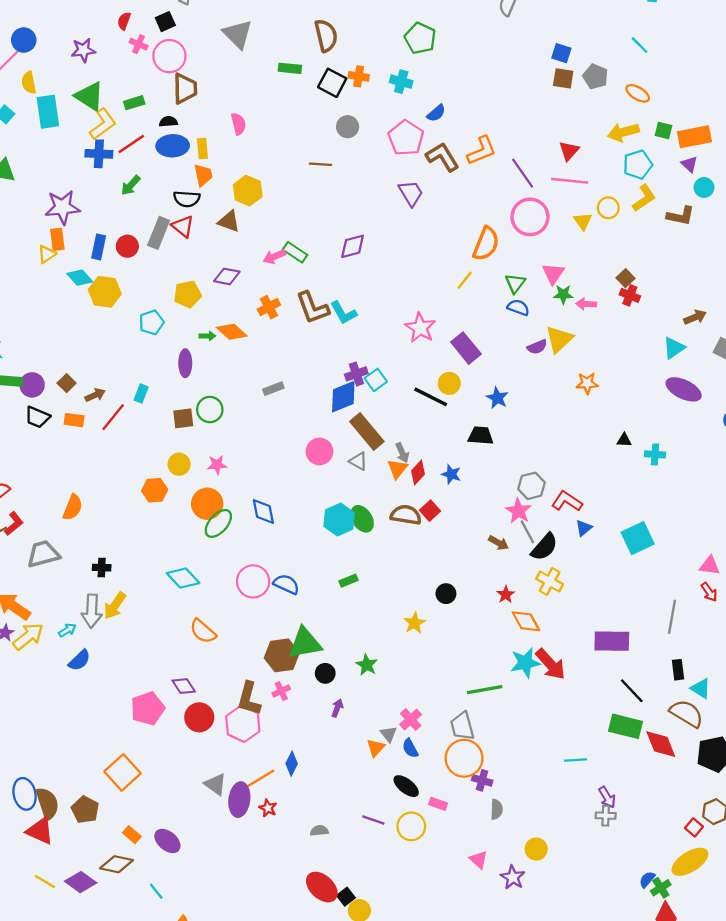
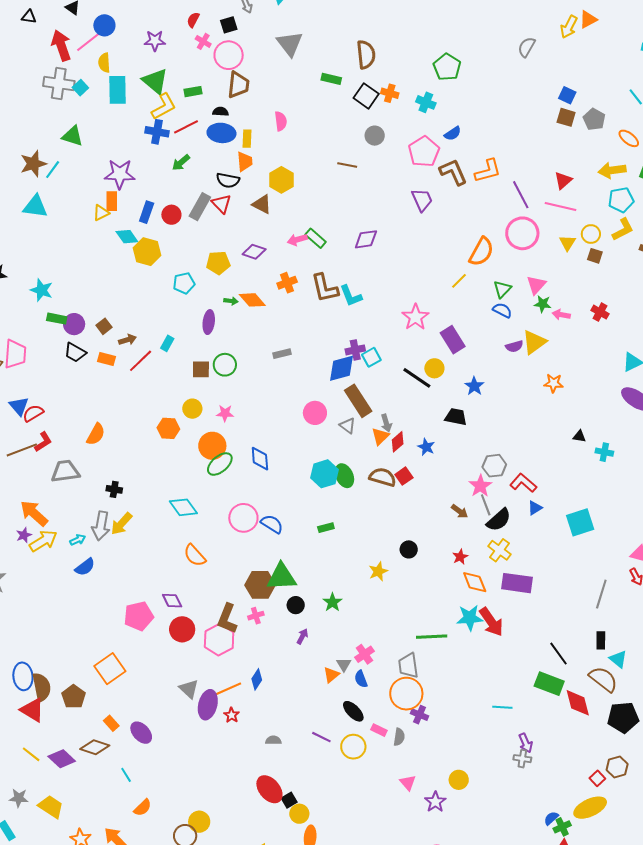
brown square: (626, 278) -> (595, 256), moved, turned -35
purple rectangle: (612, 641) -> (517, 583), moved
gray semicircle: (497, 809) -> (399, 737), moved

